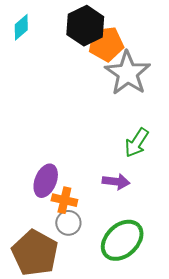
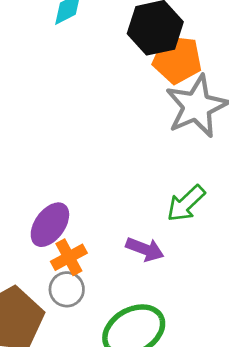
orange cross: (64, 200) -> (69, 257), turned 35

